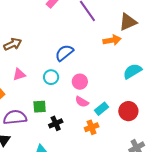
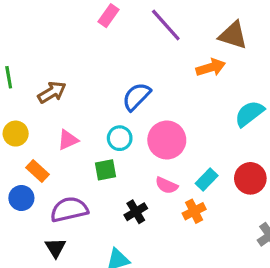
brown triangle: (128, 22) -> (233, 35), turned 48
pink circle: (80, 82) -> (167, 140), size x1.5
pink semicircle: (82, 102) -> (166, 185), moved
green square: (40, 107) -> (106, 170), moved

